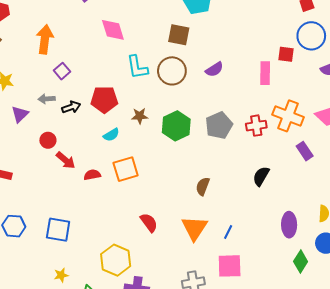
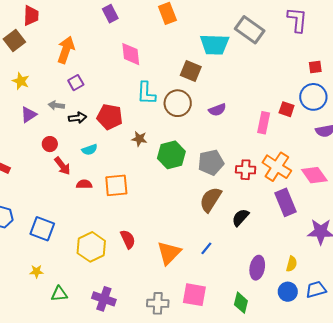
cyan semicircle: (111, 135) -> (90, 150), moved
purple rectangle: (305, 151) -> (286, 202), size x1.5
brown semicircle: (203, 186) -> (211, 200), moved, size x1.5
blue line: (228, 232) -> (206, 248), moved
yellow hexagon: (116, 260) -> (91, 247), moved
green diamond: (301, 262) -> (241, 303), moved, turned -30

